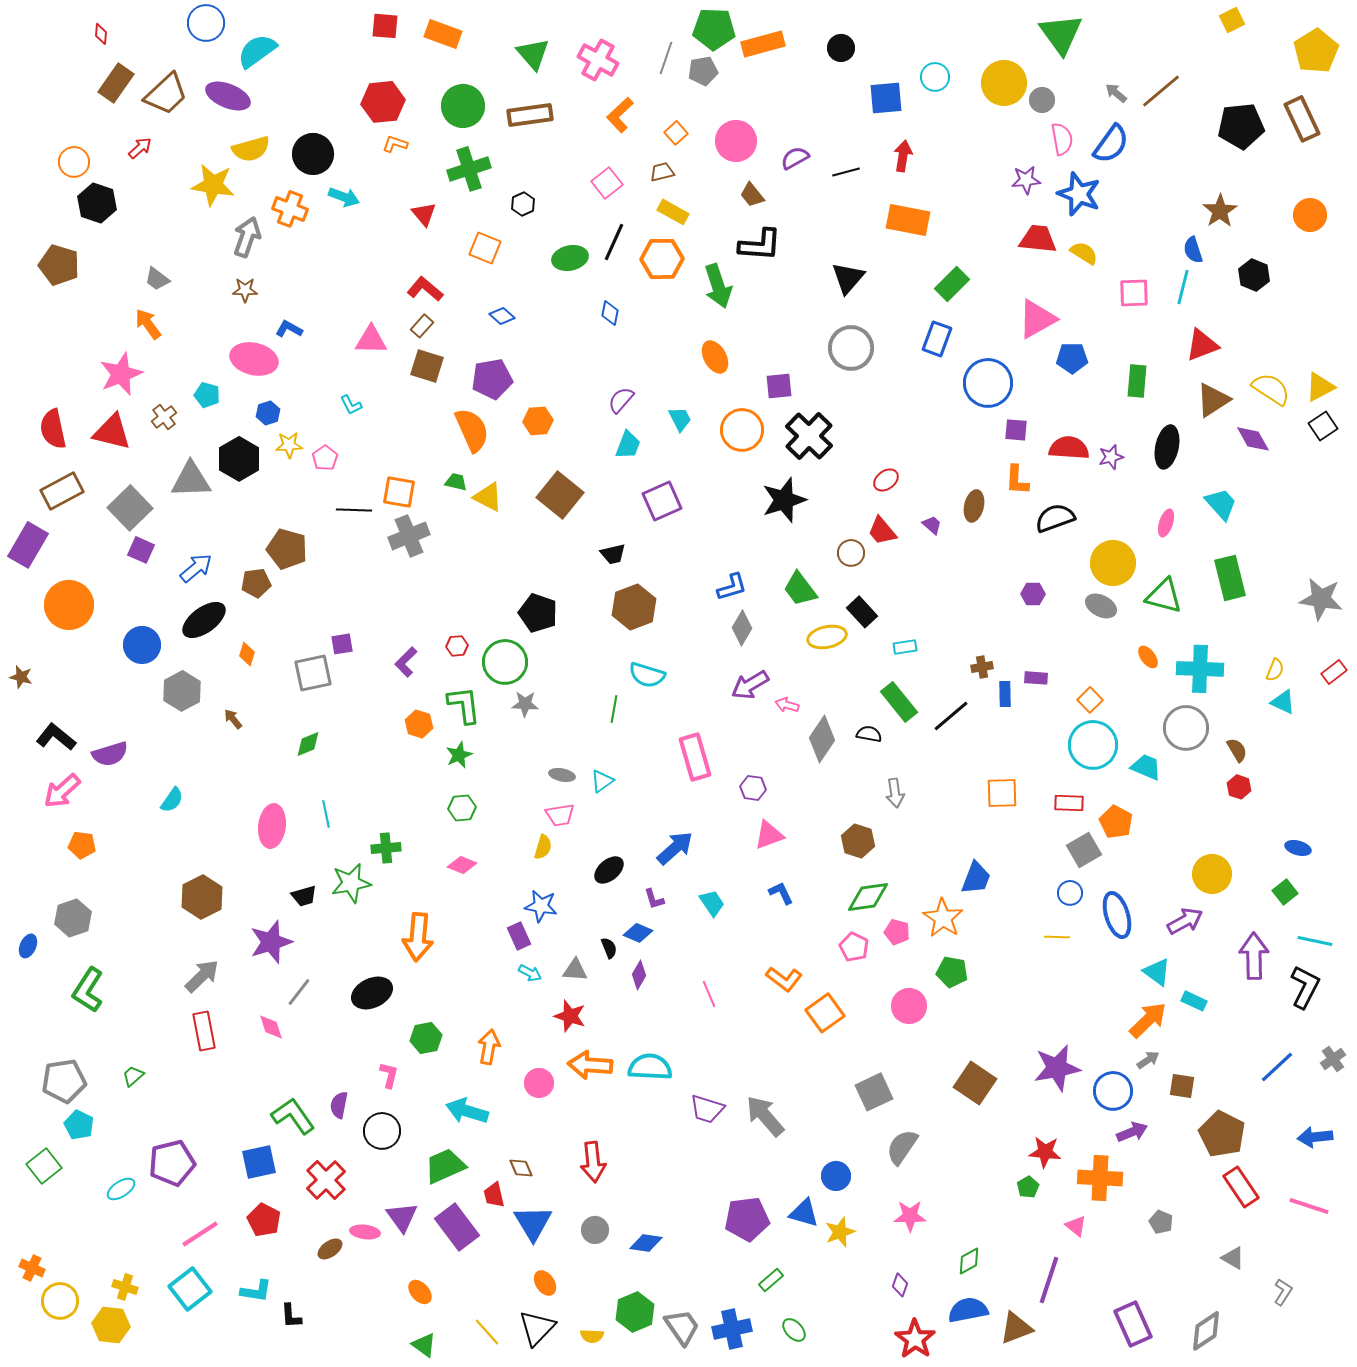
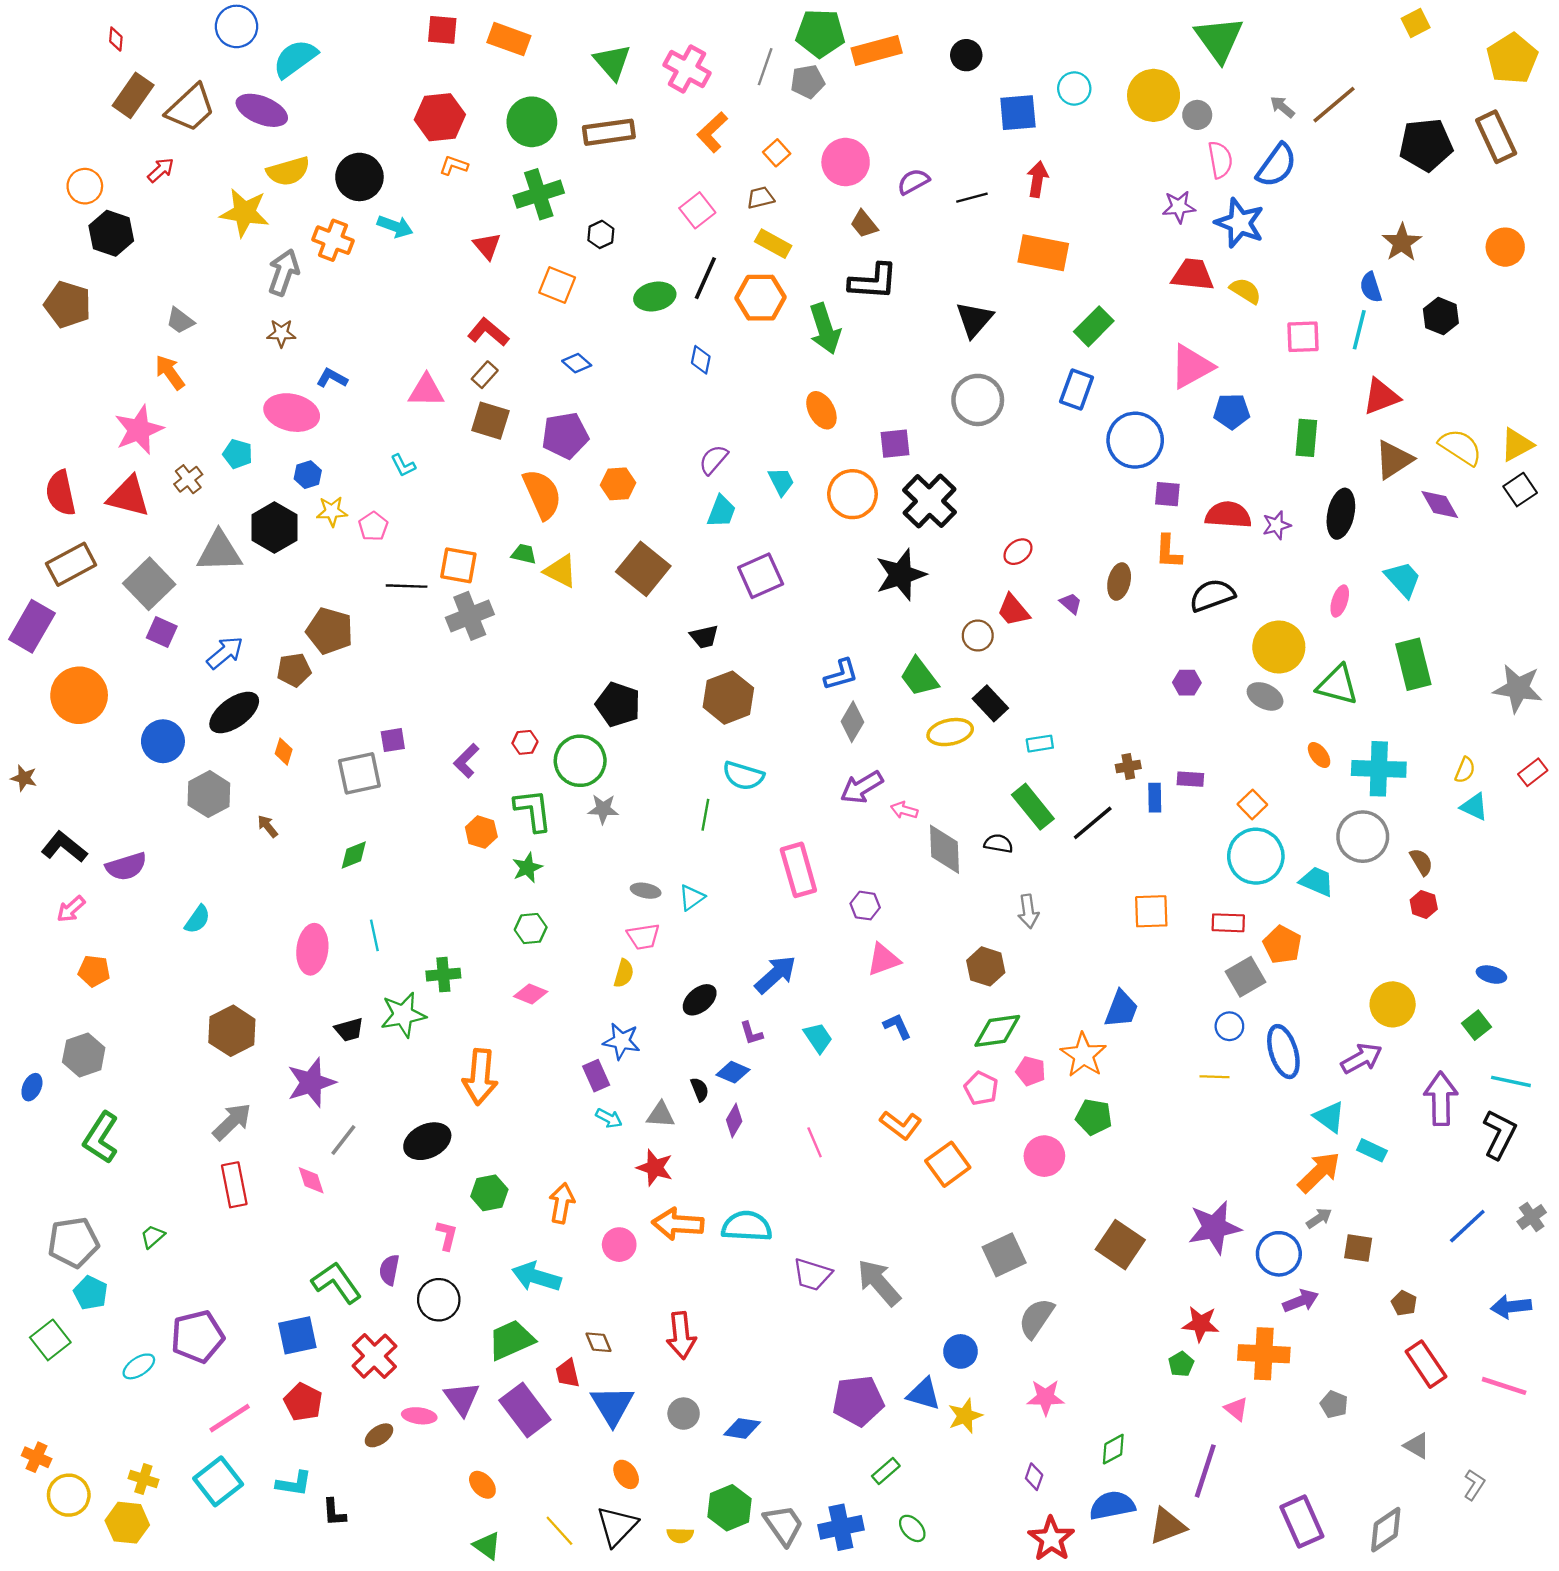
gray diamond: (822, 739) -> (944, 849), turned -36
pink arrow: (62, 791) -> (71, 909), size x0.7
brown pentagon: (1222, 1134) -> (1404, 1303), size x0.5

